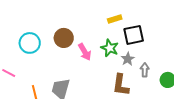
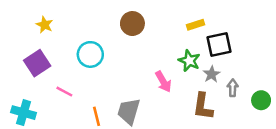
brown circle: (64, 38) -> (132, 24), moved
pink arrow: (85, 52) -> (163, 82), moved

